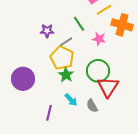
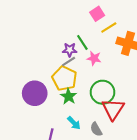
purple star: (47, 31) -> (70, 50), moved
pink star: (99, 39) -> (94, 58), moved
purple circle: (23, 79) -> (35, 93), moved

